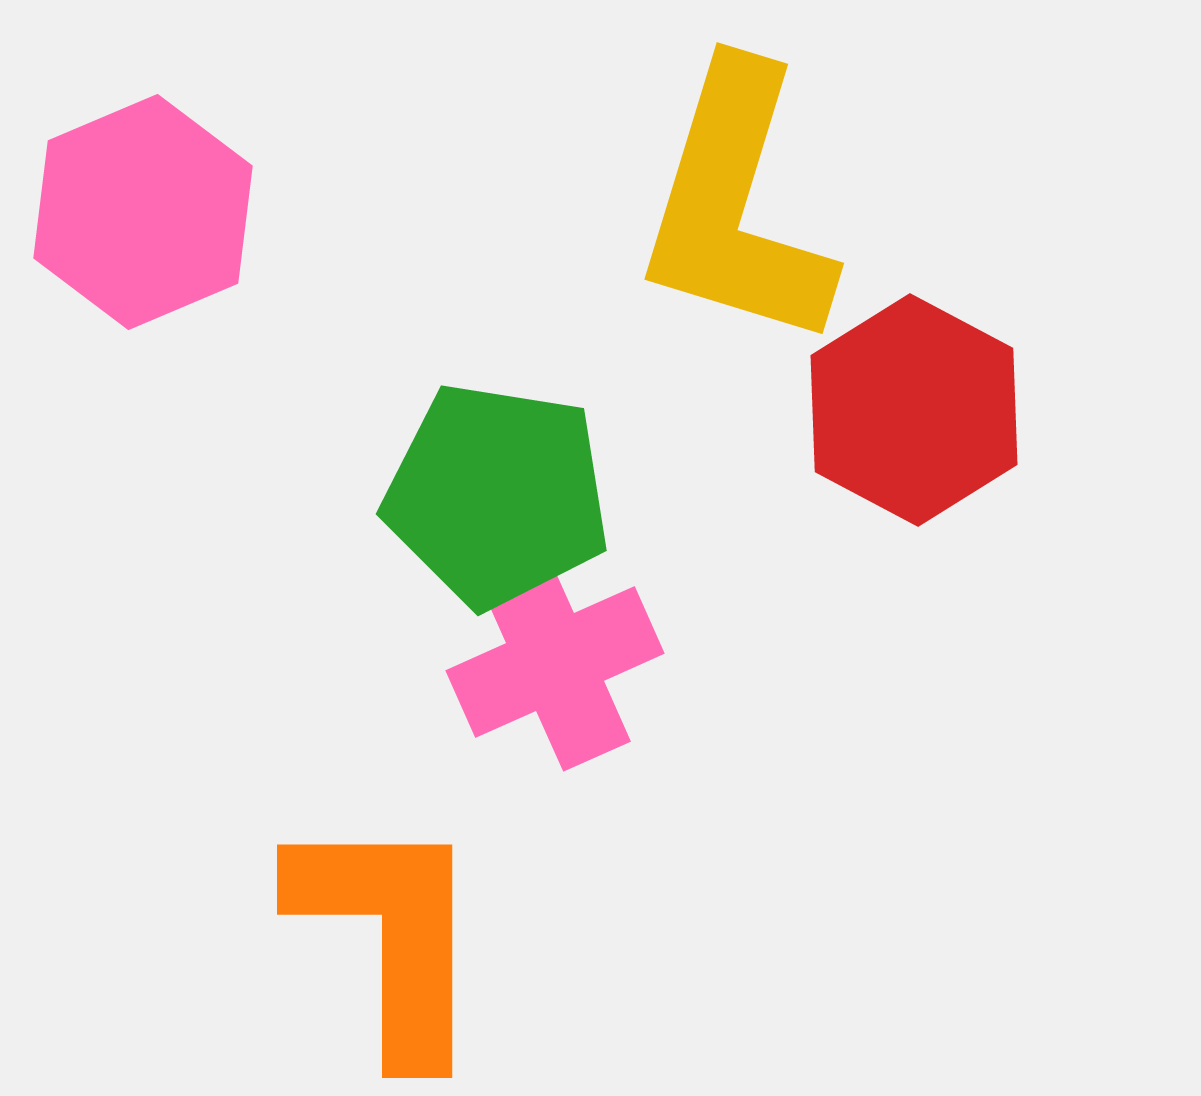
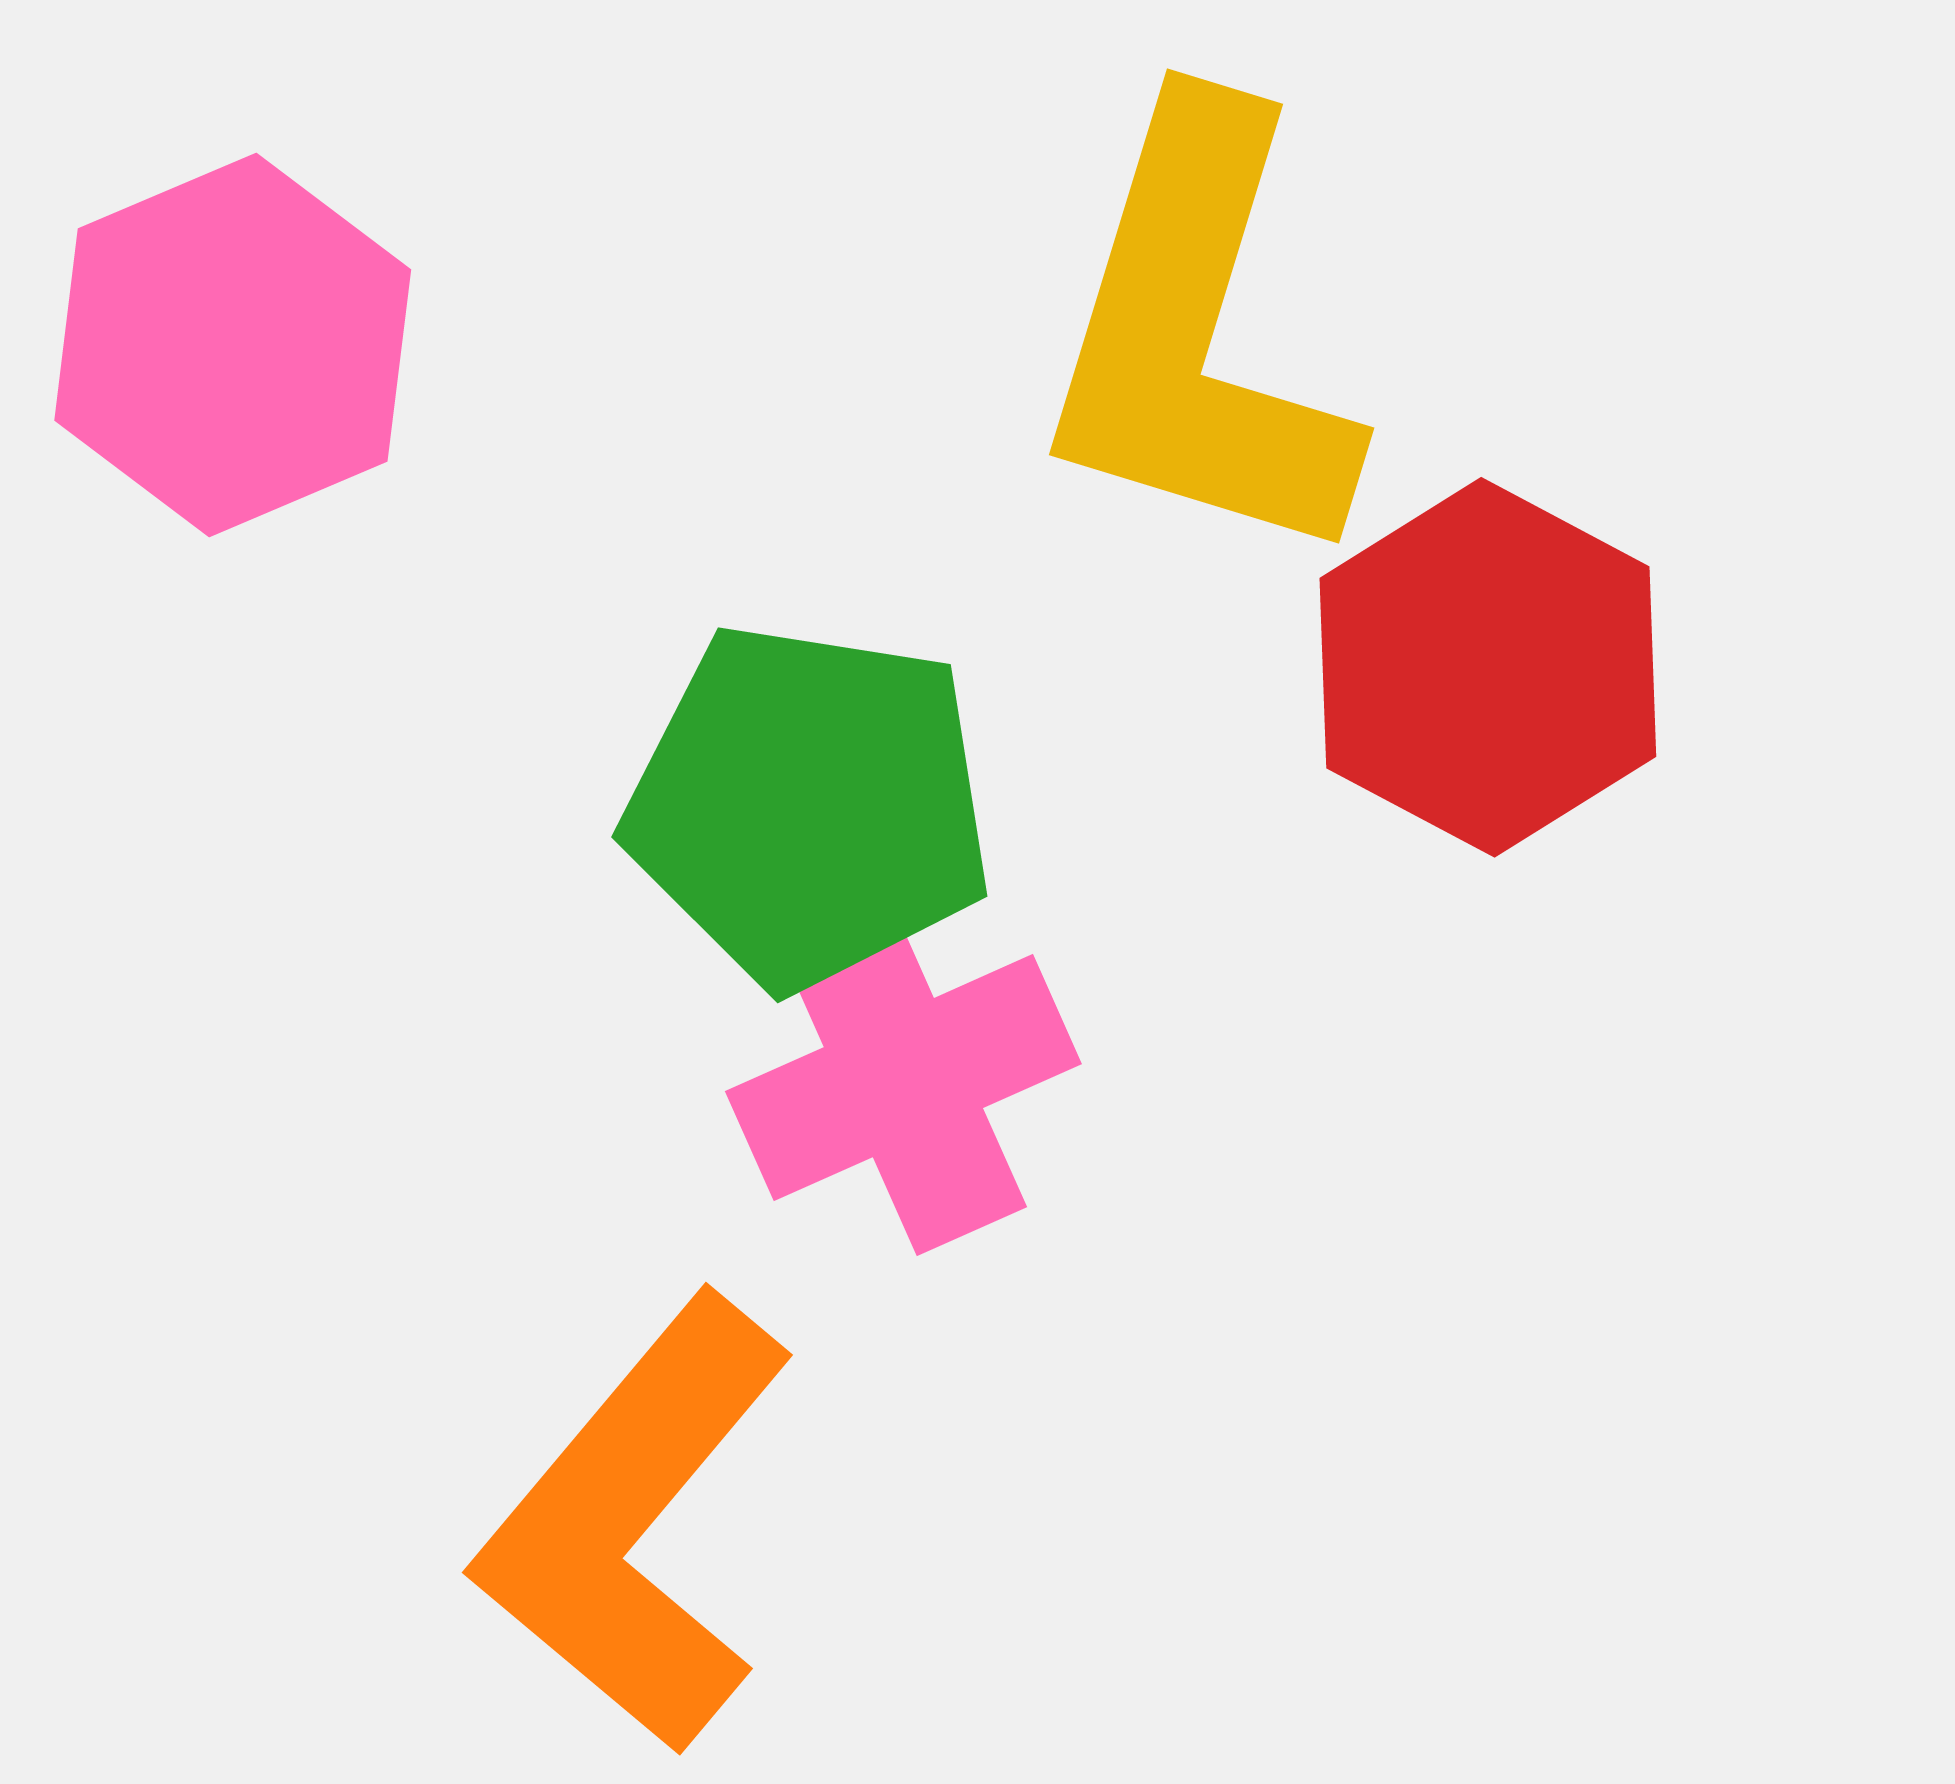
orange L-shape: (390, 936) -> (635, 1524), turned -140

